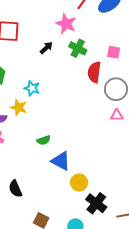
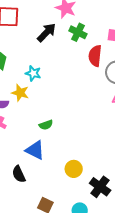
black arrow: (46, 48) -> (47, 33), size x1.5
blue triangle: (61, 161) -> (35, 150), moved
yellow circle: (79, 182) -> (74, 169), moved

